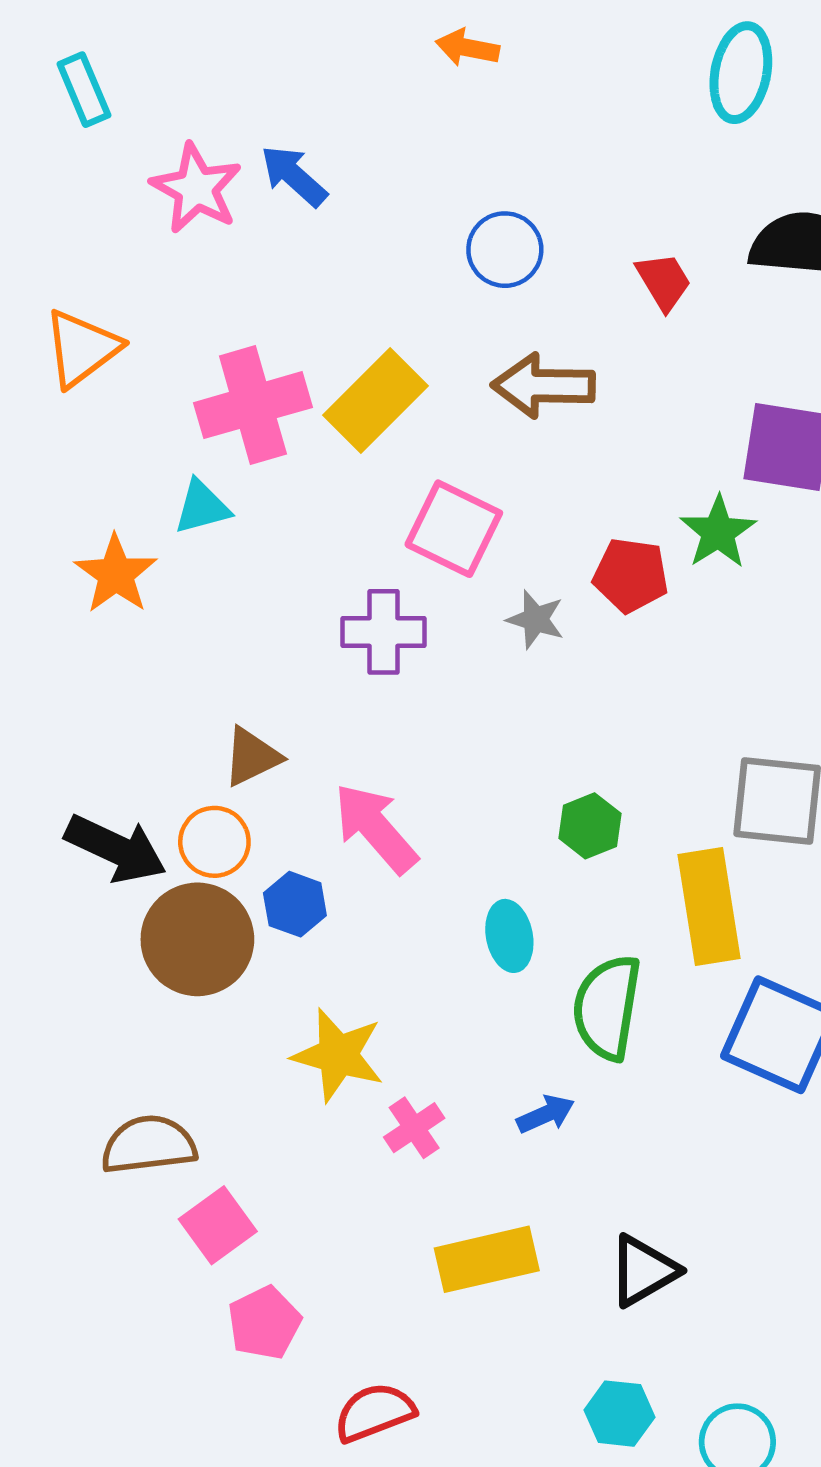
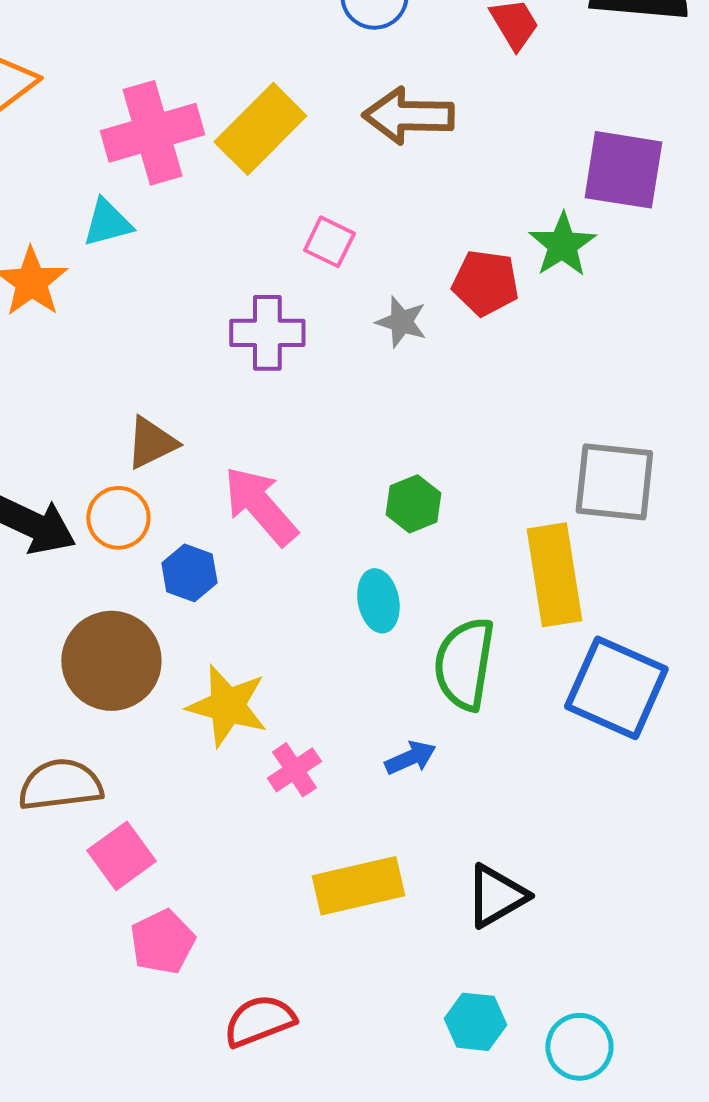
pink square: (454, 529) -> (329, 242), size x0.6
green hexagon: (590, 826) -> (413, 504), moved
brown circle: (197, 939) -> (111, 661), moved

